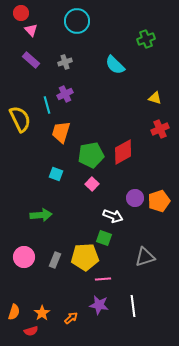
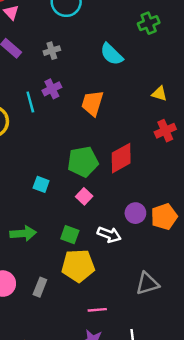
orange trapezoid: (61, 132) -> (92, 103), moved
green square: (104, 238) -> (70, 235), moved
yellow pentagon: (85, 257) -> (78, 266), moved

